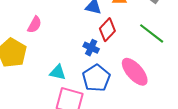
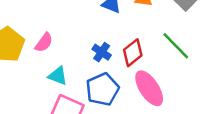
pink semicircle: (35, 25) -> (44, 43), moved
red diamond: (107, 30) -> (133, 53), moved

